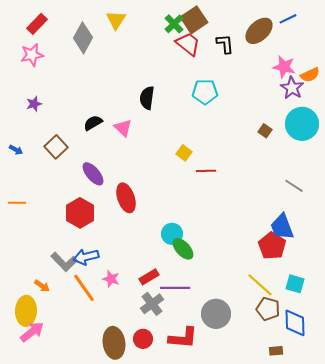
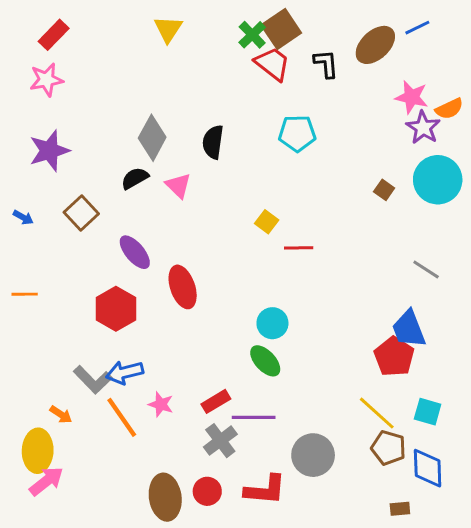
gray diamond: (83, 38) -> (152, 138), moved
purple star: (34, 104) -> (49, 151), size x1.8
cyan circle: (172, 234) -> (272, 323), moved

